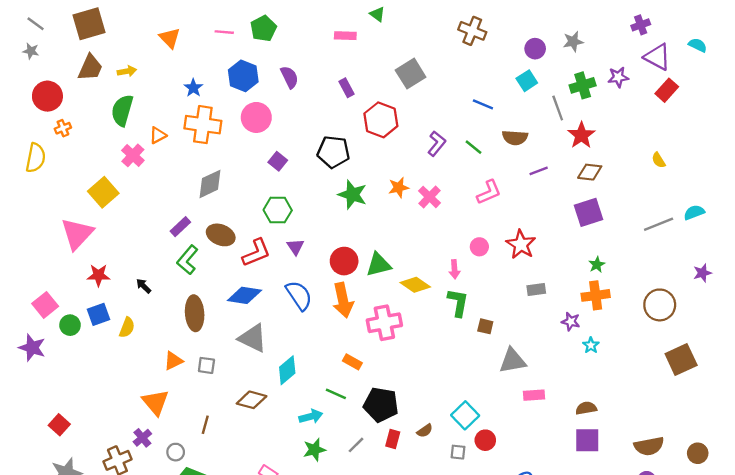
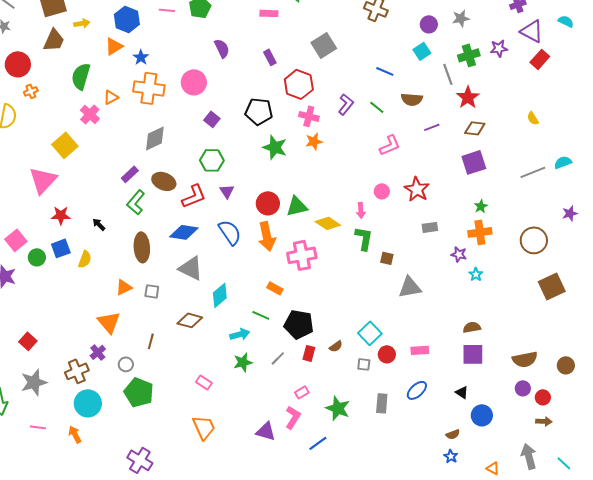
orange triangle: (170, 38) -> (114, 46), moved, turned 42
yellow arrow: (127, 71) -> (82, 23), moved
blue hexagon: (243, 76) -> (127, 19), moved
pink cross: (430, 197) -> (309, 116), moved, turned -30
pink rectangle: (534, 395) -> (420, 350), moved

